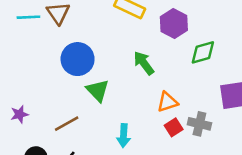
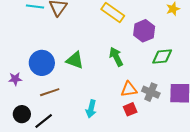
blue circle: (78, 59) -> (42, 63), moved
green triangle: (98, 90) -> (75, 60), moved, turned -36
gray cross: (199, 124) -> (151, 92), moved

